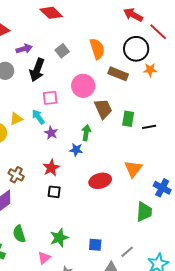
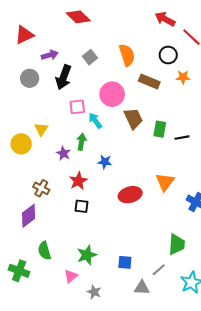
black circle: (136, 49) -> (168, 55), size x0.7
cyan arrow: (38, 117) -> (95, 121), moved
yellow triangle: (16, 119) -> (41, 129), turned -32
purple star: (51, 133) -> (63, 153), moved
green arrow: (86, 133) -> (81, 142), moved
green trapezoid: (144, 212) -> (177, 244), moved

